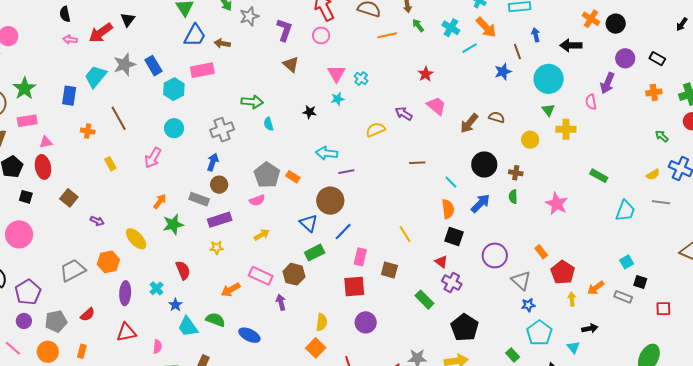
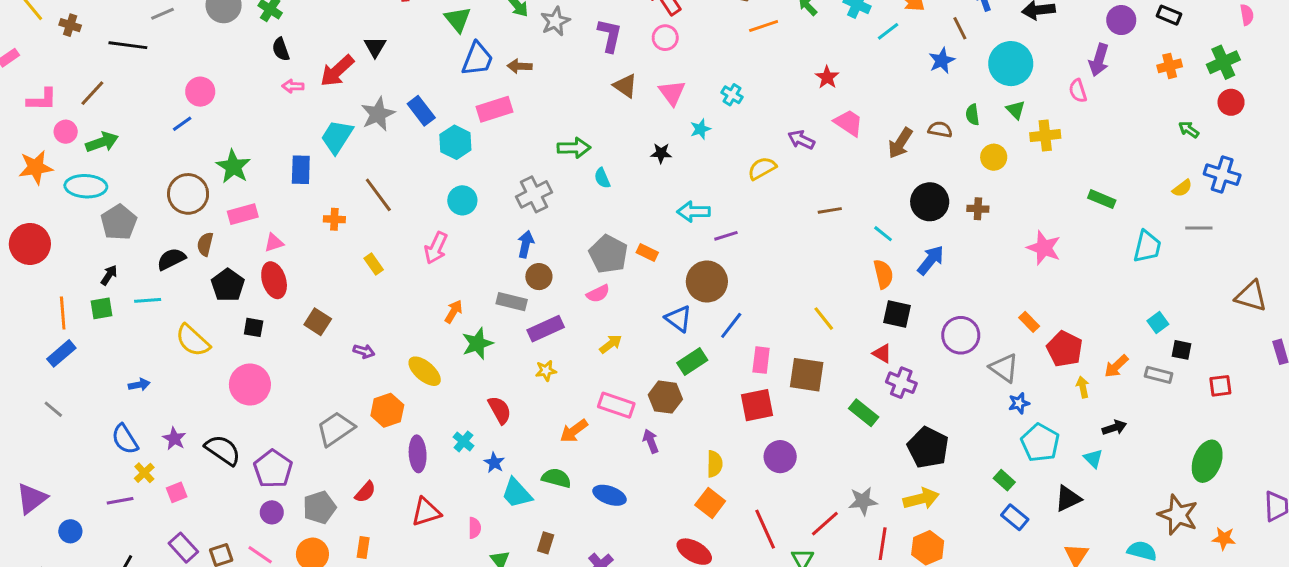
pink triangle: (336, 74) -> (672, 93), moved
green semicircle: (513, 197) -> (972, 115), moved
brown square: (389, 270) -> (807, 375), size x1.4

